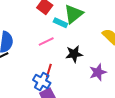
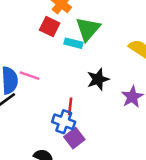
pink line: (46, 42) -> (30, 76), moved, turned 56

